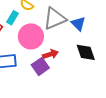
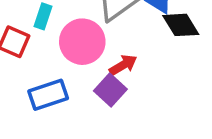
black diamond: (86, 52) -> (181, 25), moved

